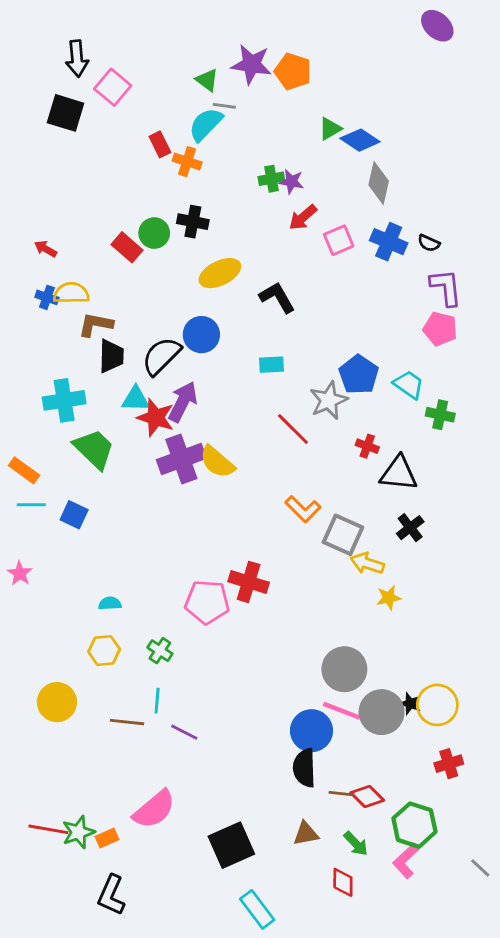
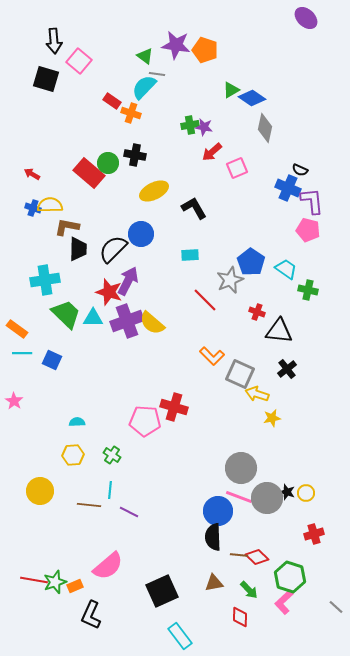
red rectangle: (160, 144) -> (112, 101), turned -30
blue cross: (389, 242) -> (288, 188), moved
red rectangle: (127, 247) -> (89, 173), size x1.4
cyan triangle: (136, 399) -> (93, 318), moved
yellow circle: (437, 705) -> (306, 493), size x0.6
black L-shape: (111, 895) -> (91, 615), moved

